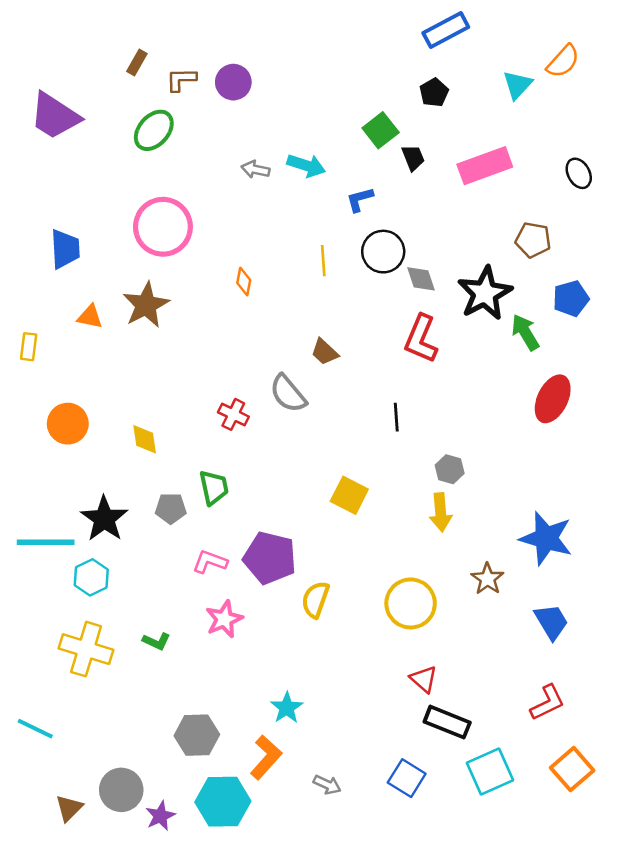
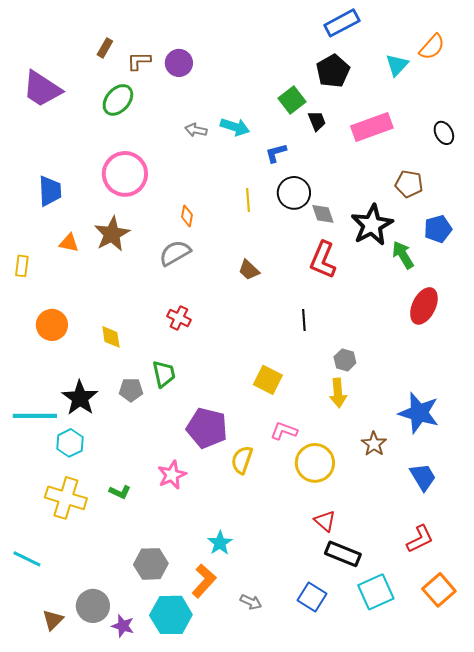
black pentagon: (434, 93) -> (333, 71), size x1.5
gray semicircle: (288, 394) -> (175, 253), moved, turned 100
pink L-shape: (210, 562) -> (284, 431), moved
purple star: (160, 816) -> (123, 626), turned -30

